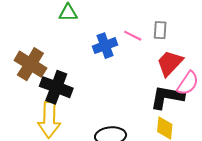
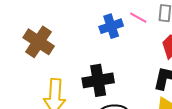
black cross: (56, 87) -> (98, 80), moved, turned -32

